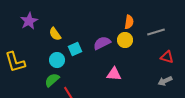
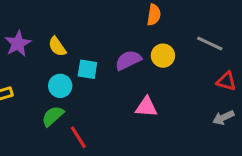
purple star: (29, 21) -> (18, 44), moved
orange semicircle: (129, 22) -> (154, 15), moved
gray line: (156, 32) -> (210, 44), turned 42
cyan square: (75, 49) -> (87, 69), turned 32

